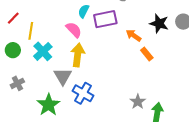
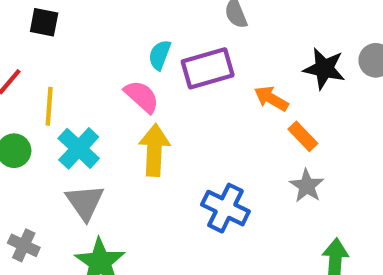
gray triangle: (63, 76) -> (85, 202), moved
gray cross: (17, 83) -> (24, 245), moved, turned -32
blue cross: (83, 93) -> (225, 208), moved
gray star: (138, 102) -> (307, 186), moved

